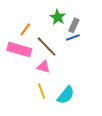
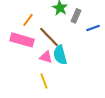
blue line: (73, 37) -> (93, 28), moved
cyan semicircle: (66, 95) -> (60, 55), moved, turned 126

